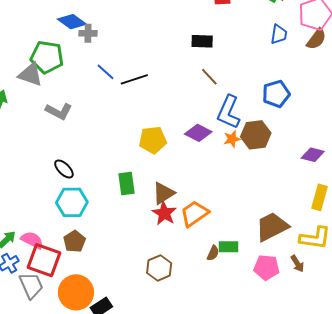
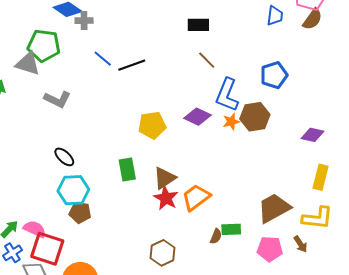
brown pentagon: (74, 241) -> (80, 212), moved, turned -30

